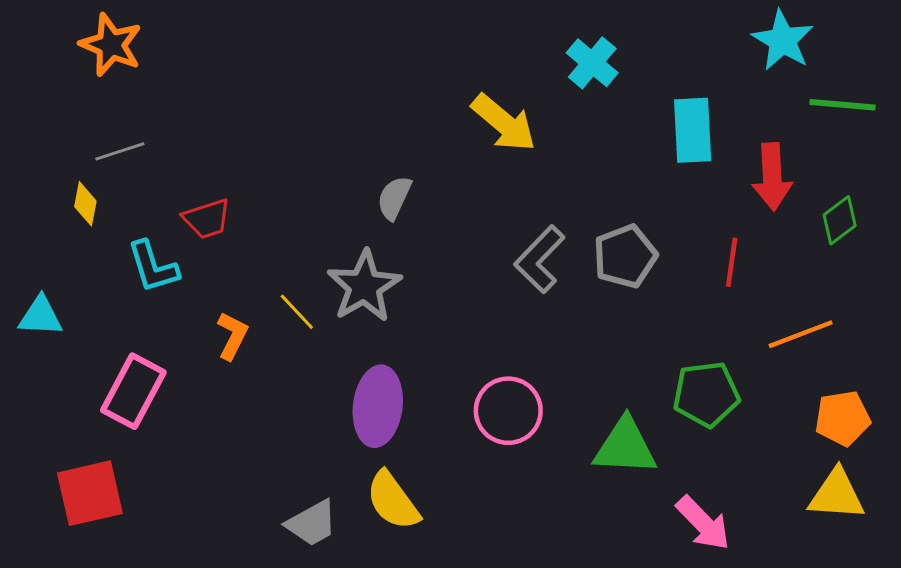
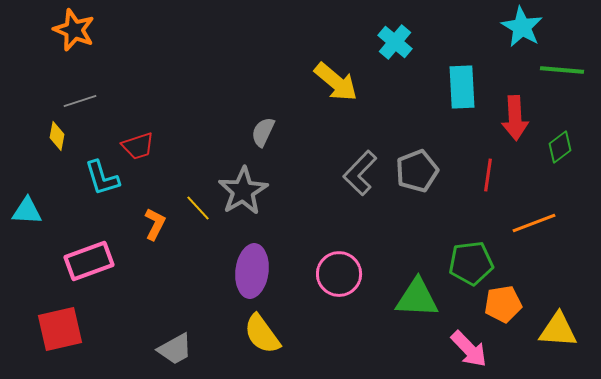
pink rectangle: (133, 391) -> (89, 261), turned 42
orange pentagon: (843, 418) -> (503, 304), moved
gray trapezoid: (312, 523) -> (175, 349), moved

